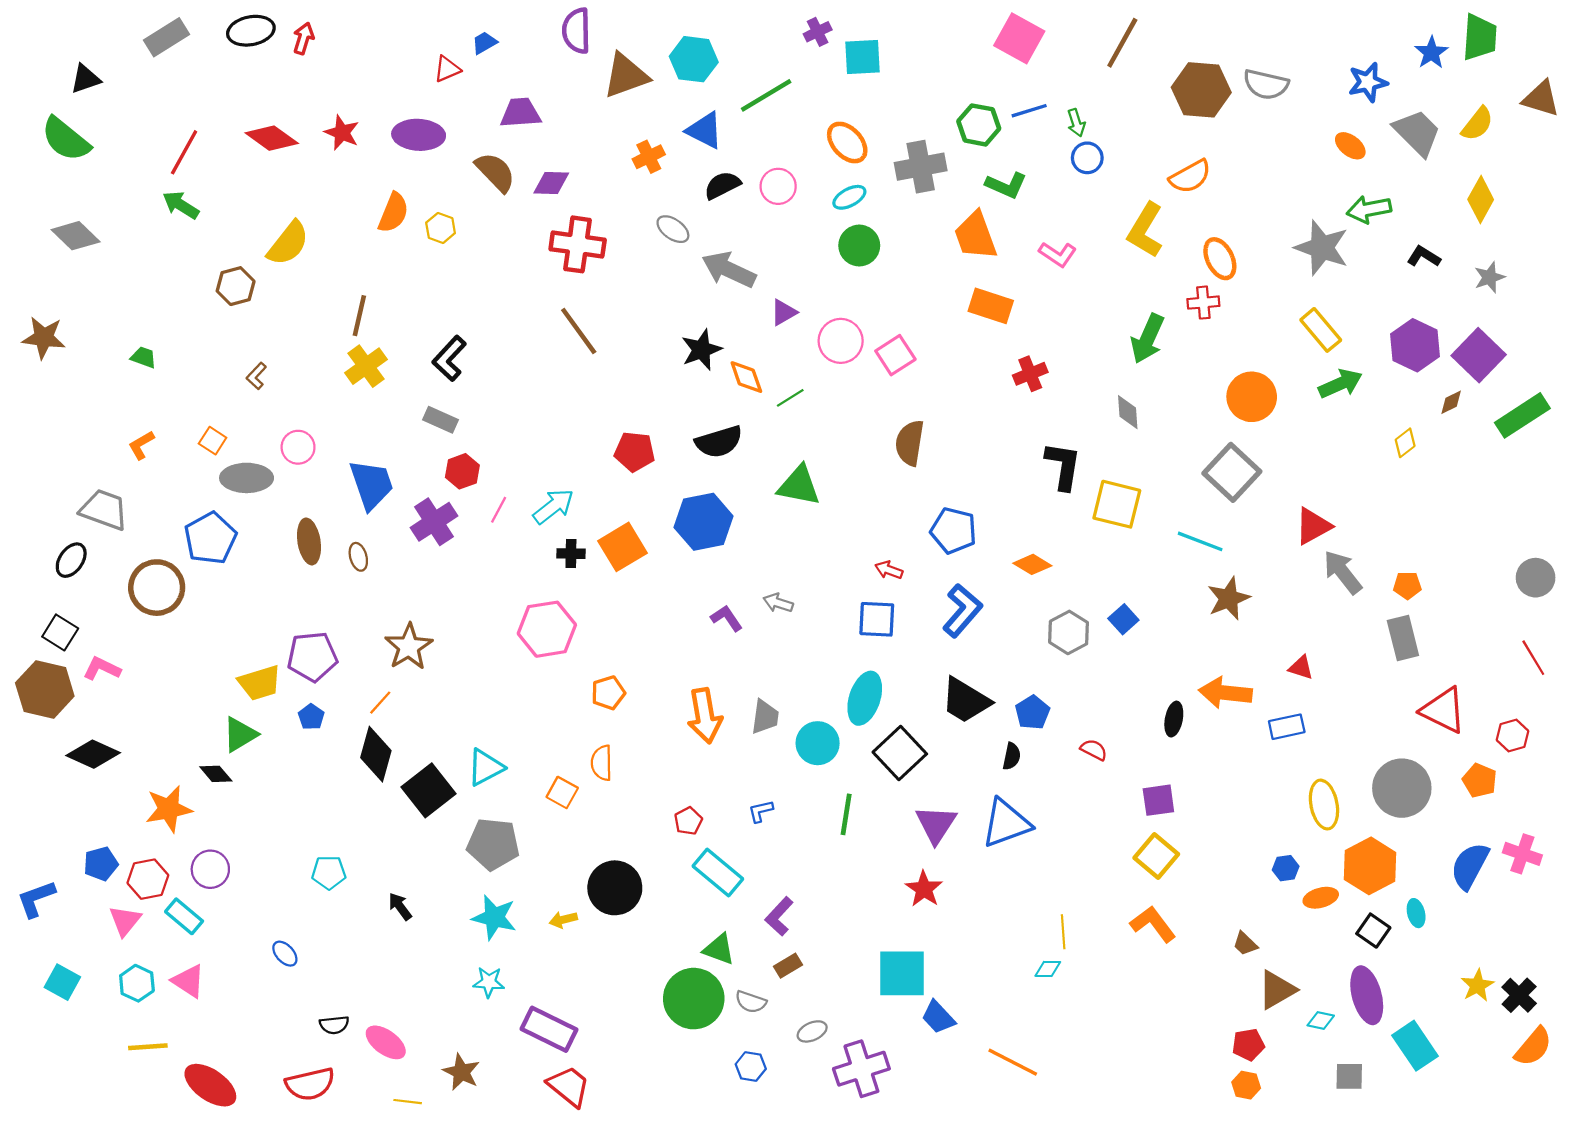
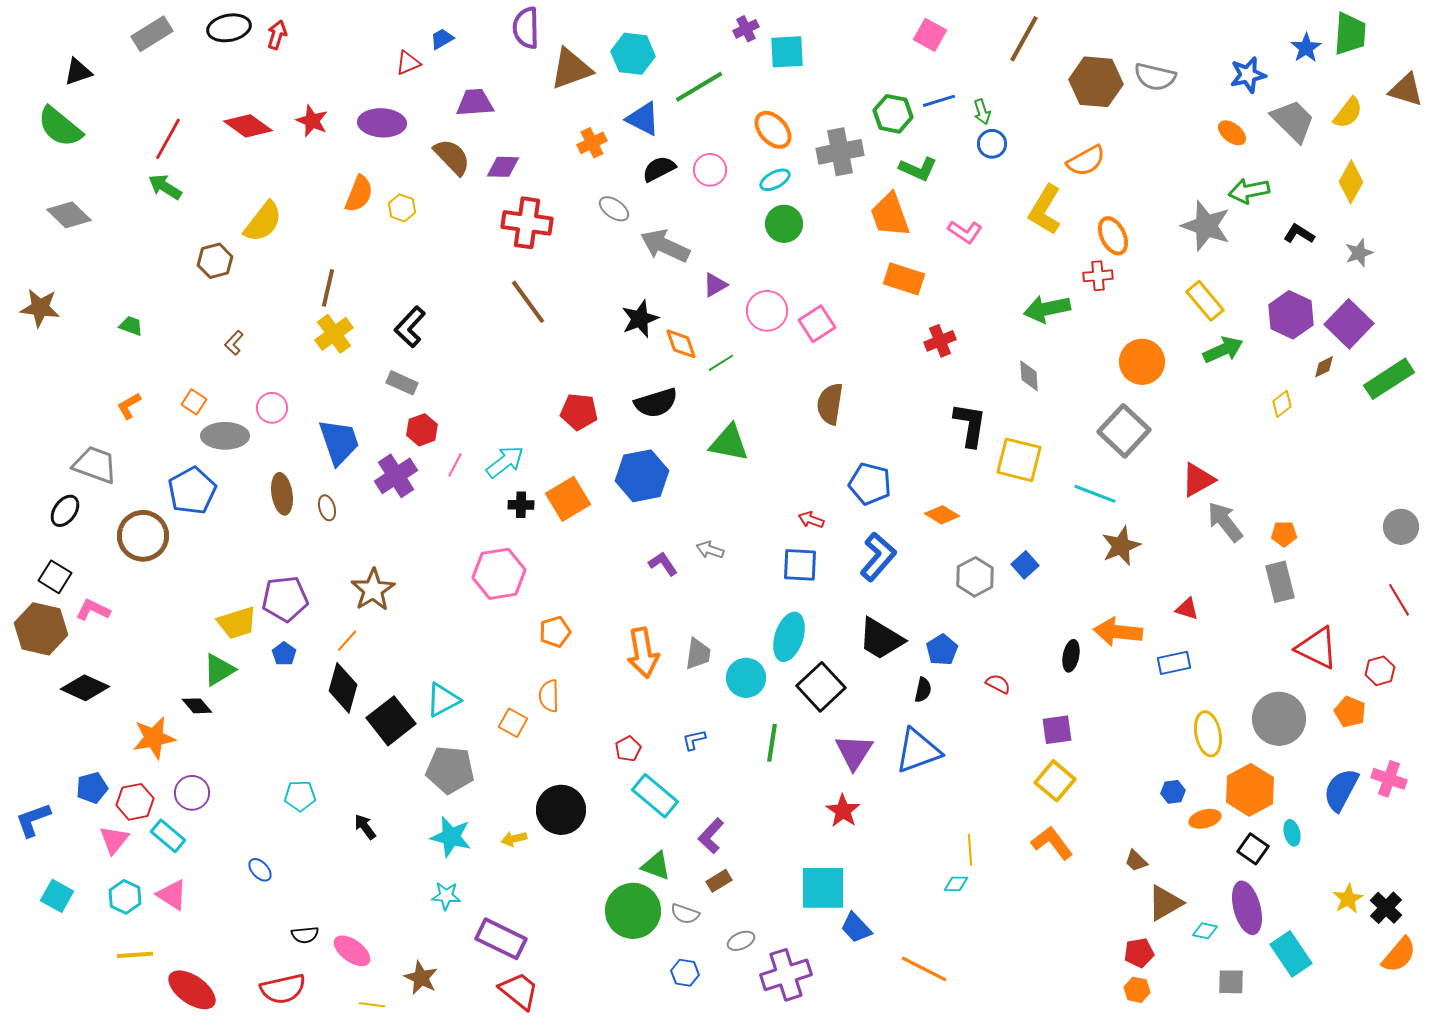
pink square: (1019, 38) -> (930, 35), size x0.7
green arrow: (1148, 339) -> (1047, 309), turned 54

